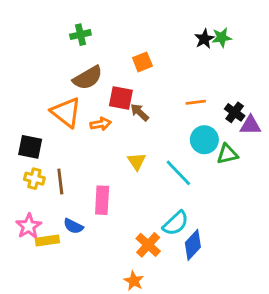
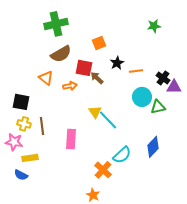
green cross: (80, 35) -> (56, 24), size x1.6
black star: (204, 39) -> (117, 63), moved
orange triangle: (66, 112) -> (46, 78), size x0.7
cyan line: (178, 173) -> (108, 120), moved
pink star: (29, 226) -> (14, 142), moved, turned -30
blue semicircle: (73, 226) -> (21, 175), moved
yellow rectangle: (47, 241) -> (30, 158), moved
blue diamond: (193, 245) -> (153, 147), moved

